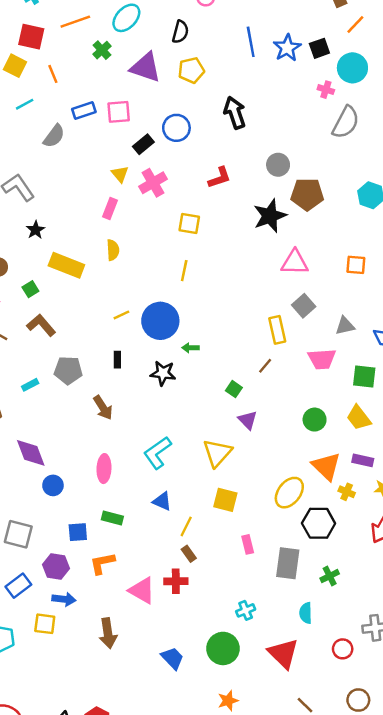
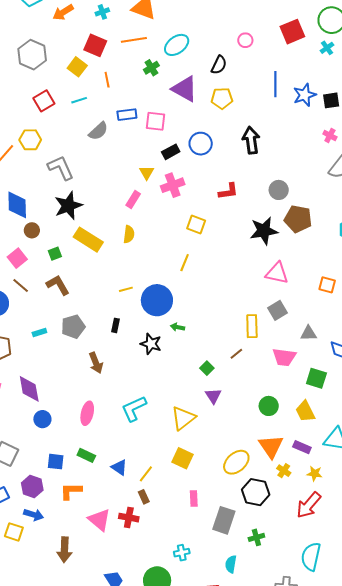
black star: (36, 230) -> (68, 206), size x1.8
gray pentagon: (68, 370) -> (73, 327), turned -30
blue triangle: (162, 501) -> (119, 467), moved

